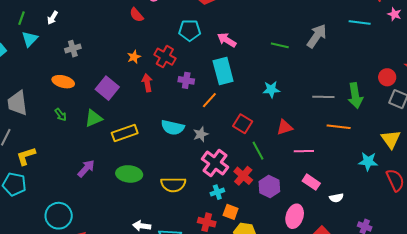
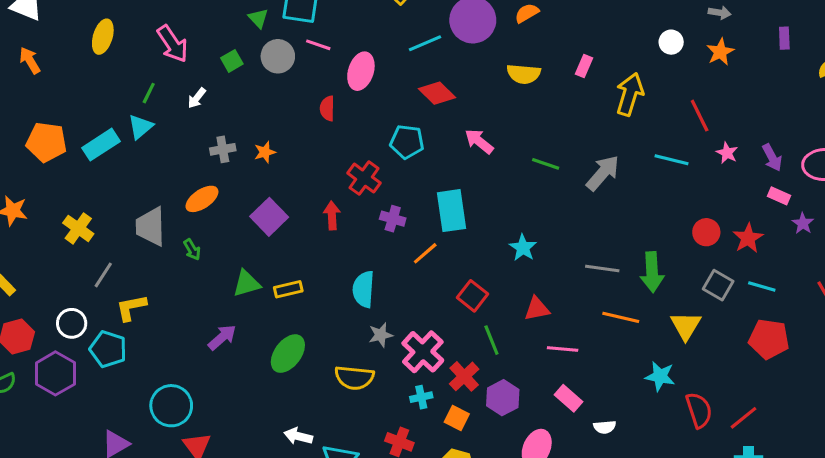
red semicircle: (136, 15) -> (327, 108), turned 35
cyan triangle: (30, 39) -> (140, 127), moved
pink arrow: (227, 40) -> (479, 141), moved
green line: (280, 45) -> (546, 164), moved
orange star: (134, 57) -> (265, 152), moved
red circle: (387, 77) -> (706, 232), moved
orange ellipse: (63, 82) -> (202, 199), turned -55
cyan star: (271, 89) -> (523, 248), turned 30
gray trapezoid: (17, 103) -> (151, 227), moved
green triangle: (94, 118) -> (247, 283), moved
cyan semicircle: (173, 128) -> (363, 289), turned 75
yellow rectangle: (125, 133) -> (288, 289), size x0.7
gray star: (201, 134) -> (381, 335), moved
yellow triangle: (391, 139) -> (686, 326), moved
green ellipse: (129, 174) -> (288, 354), turned -65
orange square: (231, 212) -> (457, 418), moved

